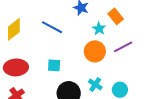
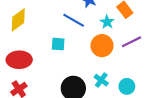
blue line: (52, 27) -> (74, 20), moved
cyan square: (54, 65) -> (58, 44), moved

